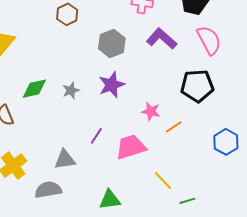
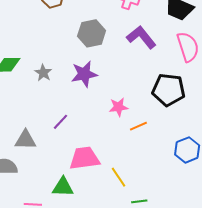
gray star: (71, 90) -> (43, 73), turned -30
pink star: (151, 111) -> (118, 107), turned -30
pink trapezoid: (131, 147) -> (85, 158), moved

